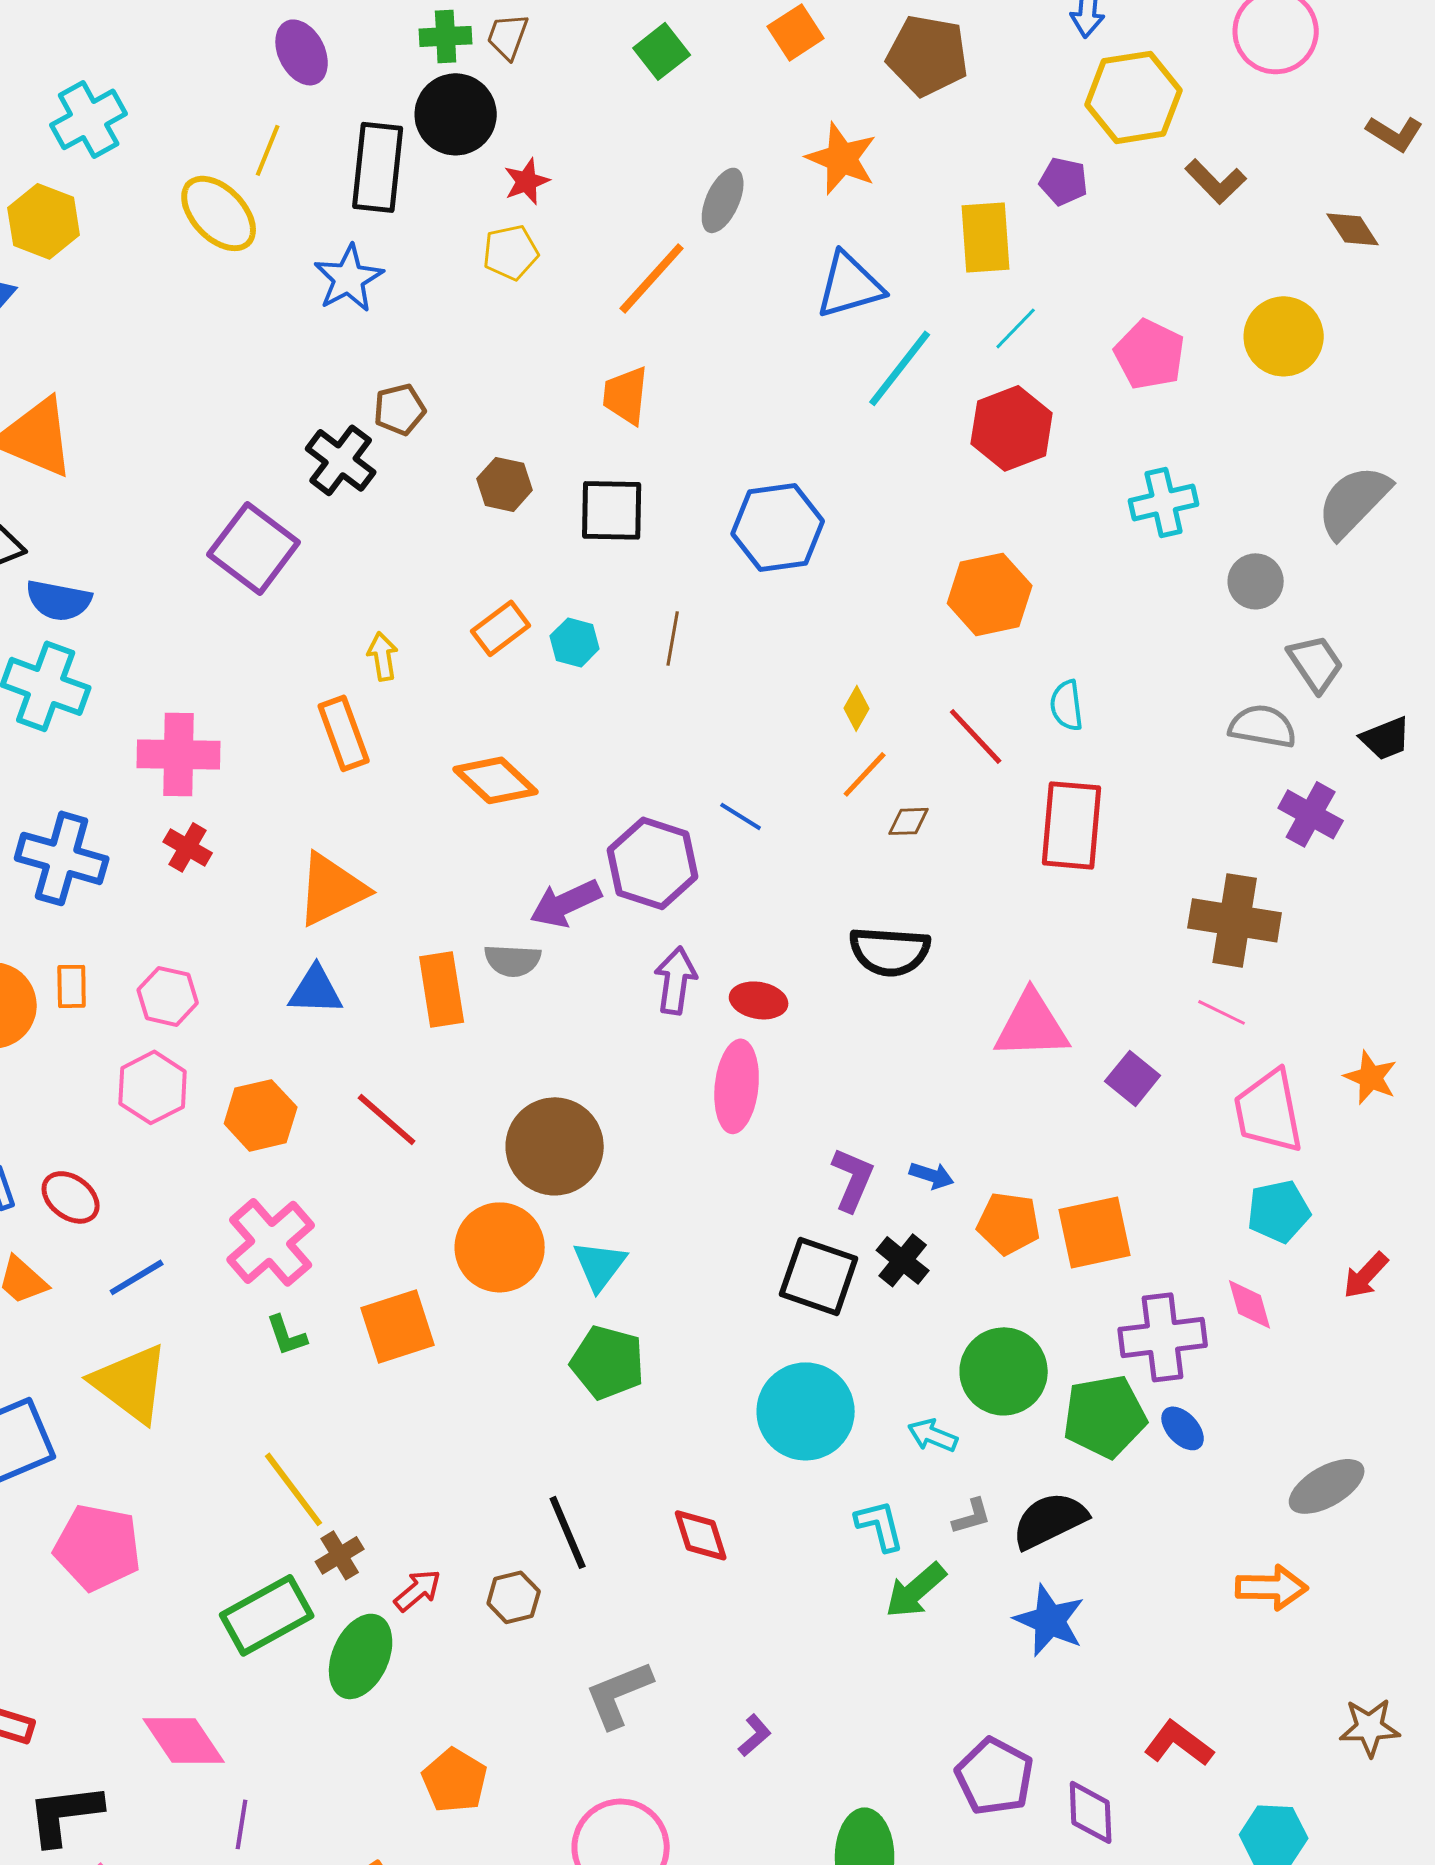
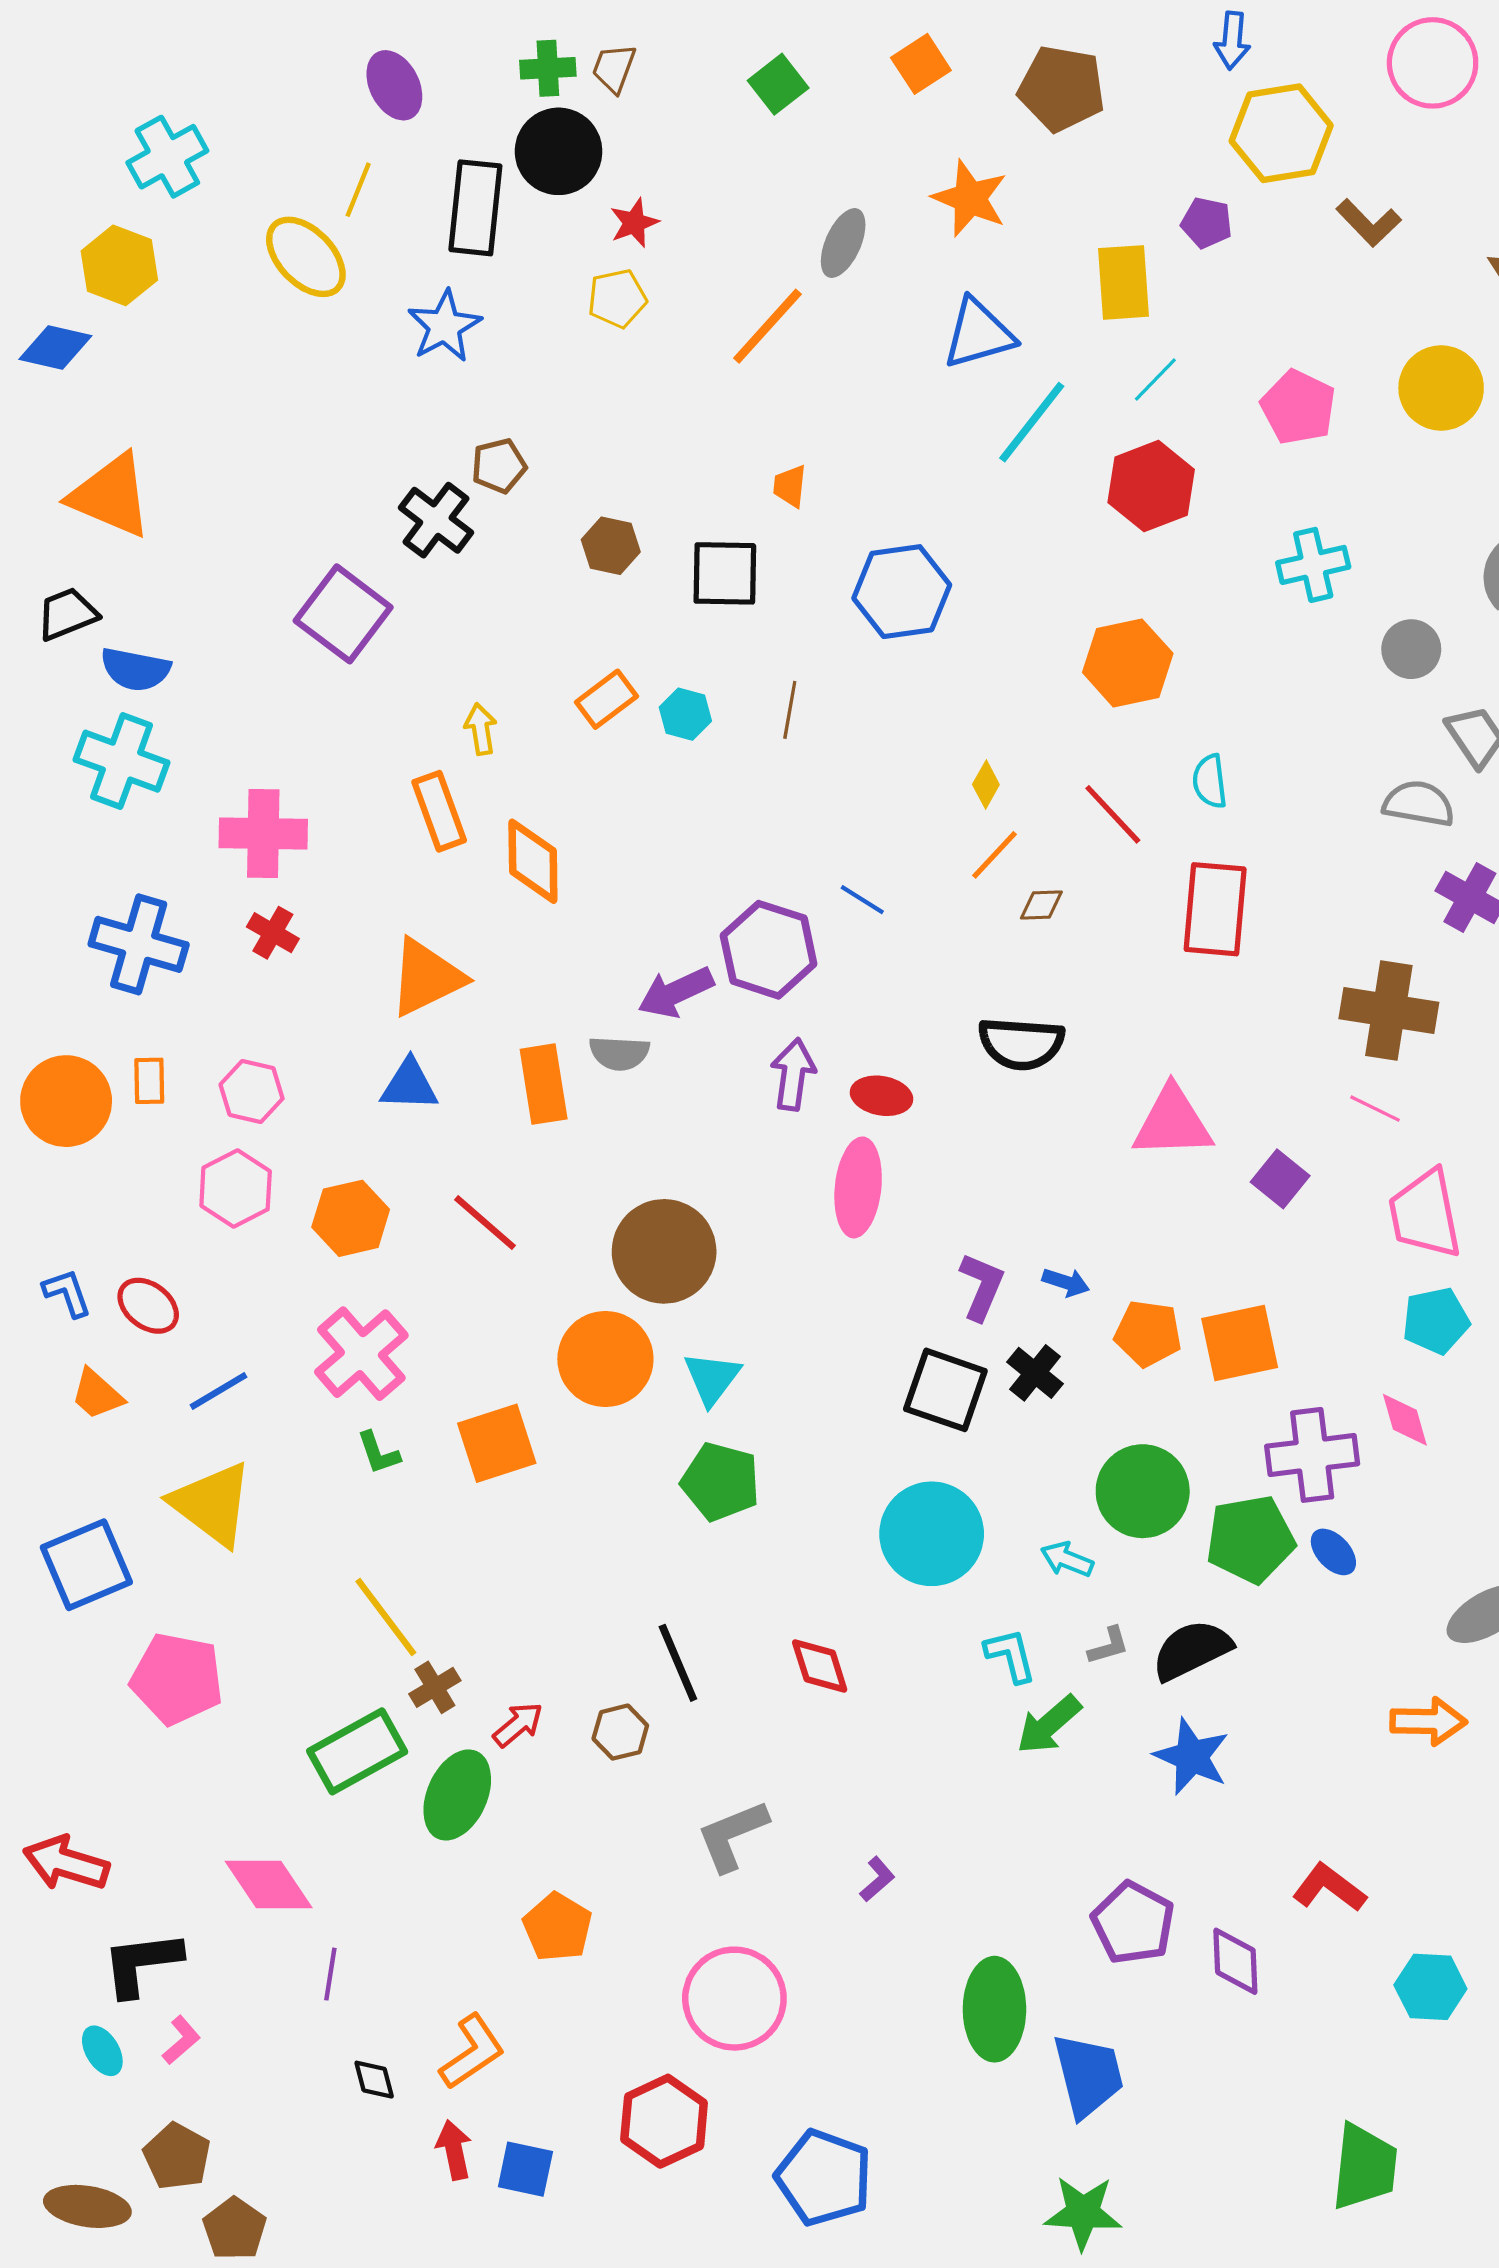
orange trapezoid: (626, 395) -> (790, 486), moved, size x0.7
orange diamond: (496, 780) -> (533, 861), moved, turned 46

